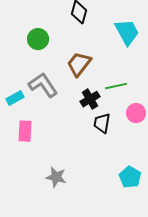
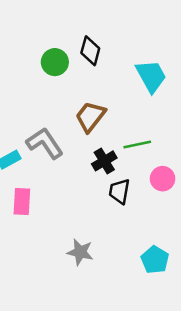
green circle: (38, 39) -> (55, 62), moved
gray star: (56, 177) -> (80, 252), moved

